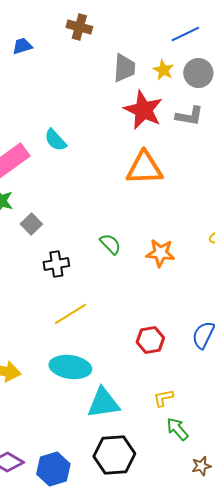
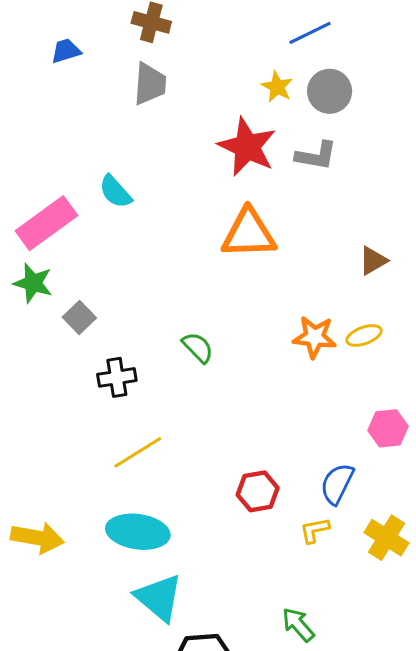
gray trapezoid: (124, 68) -> (150, 84), moved
orange star: (160, 253) -> (315, 337), moved
yellow L-shape: (163, 398) -> (315, 530), moved
cyan triangle: (103, 403) -> (159, 598), moved, turned 48

